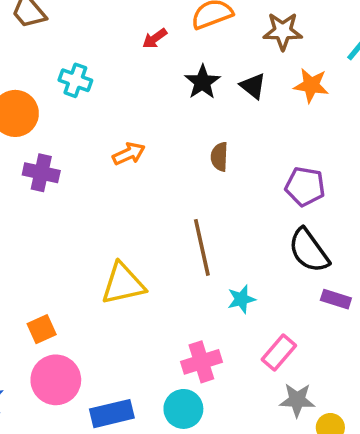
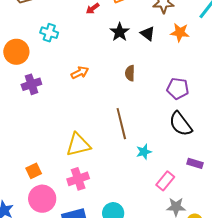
purple cross: (41, 173) -> (31, 84), turned -30
purple rectangle: (336, 299) -> (195, 163), moved
pink cross: (201, 362) -> (78, 179), moved

